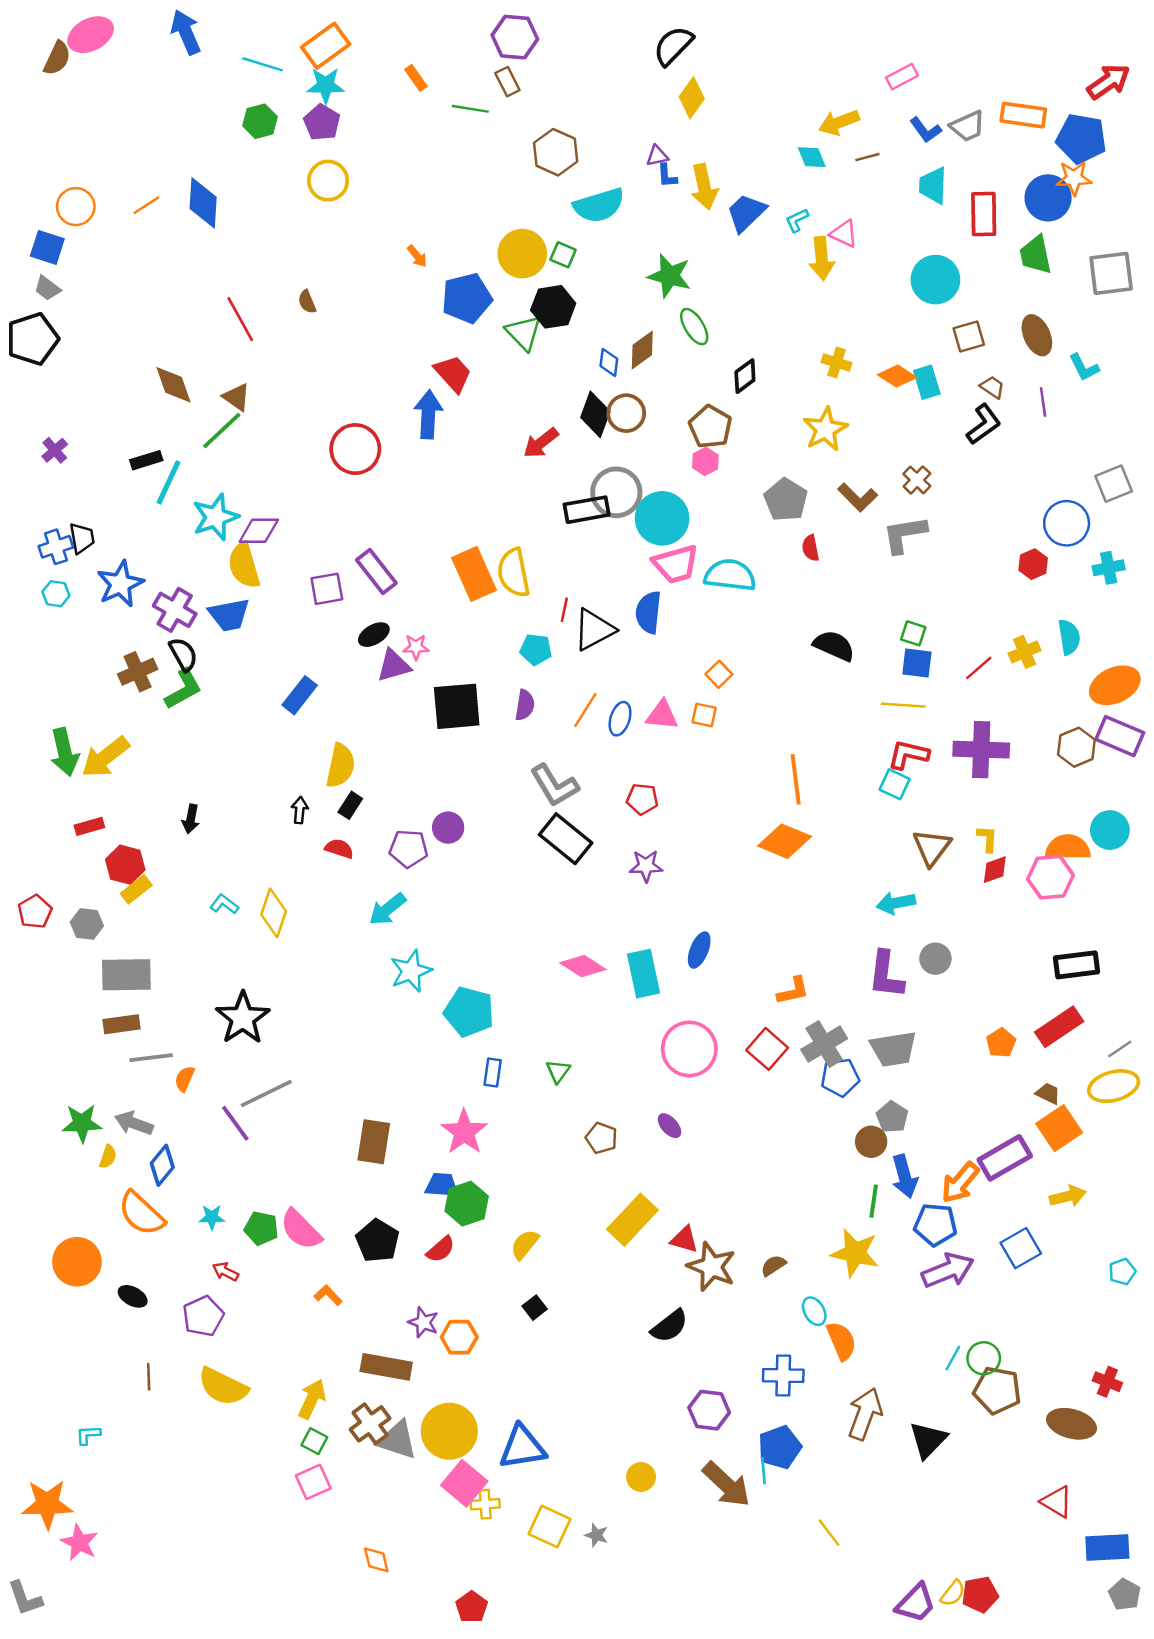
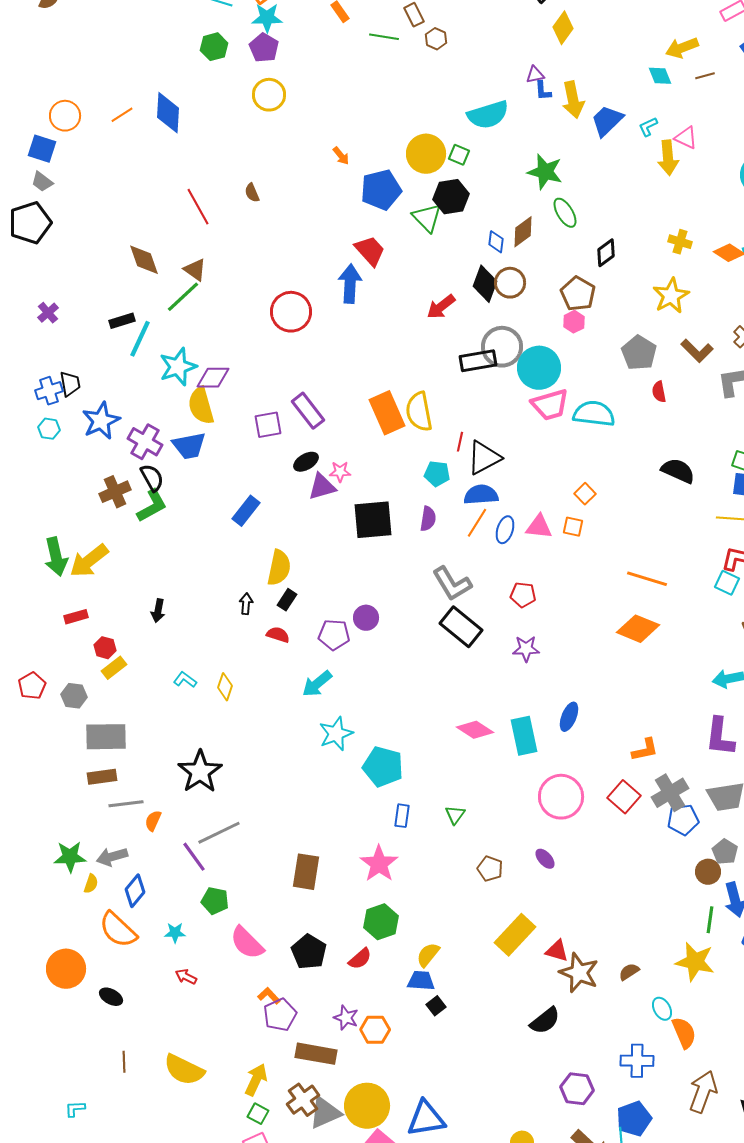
brown hexagon: (556, 152) -> (436, 39), moved, size x0.6
blue semicircle: (648, 612) -> (481, 495), moved, turned 80
orange line: (796, 779) -> (647, 579), turned -66
red hexagon: (125, 865) -> (105, 648), size x0.7
yellow diamond: (274, 913) -> (225, 687), size x0.7
gray arrow: (134, 1123) -> (112, 857), turned -36
blue trapezoid: (442, 1185) -> (421, 981), moved
green pentagon: (261, 1228) -> (215, 901), moved
purple pentagon: (203, 1316) -> (280, 1015), moved
gray triangle: (397, 1440) -> (325, 1113), turned -42

